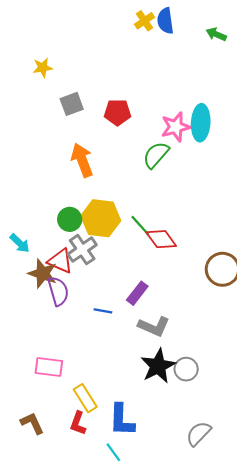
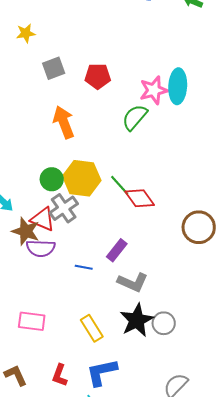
purple semicircle: (58, 291) -> (41, 248), turned 108
yellow rectangle: (85, 398) -> (92, 328), moved
blue L-shape: (122, 420) -> (102, 372), turned 76

